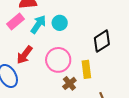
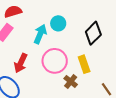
cyan circle: (60, 23) -> (58, 23), moved
cyan arrow: (38, 24) -> (40, 34), moved

